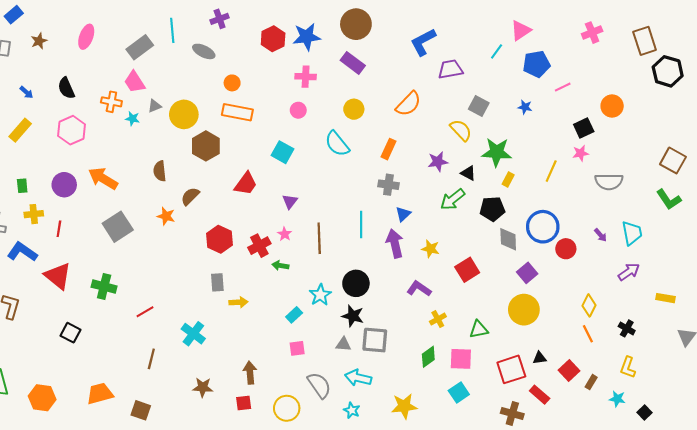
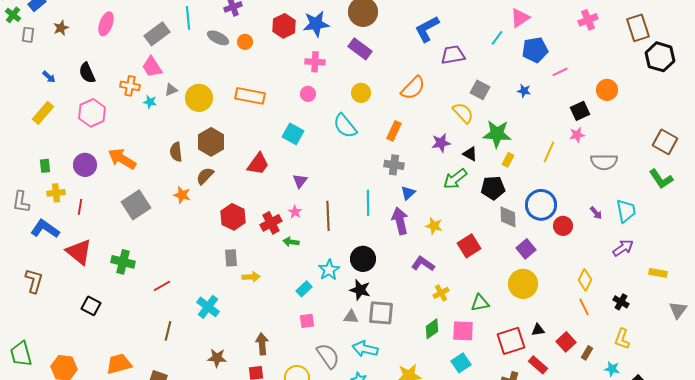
orange circle: (232, 83) -> (245, 42), moved
brown hexagon: (206, 146) -> (211, 142), moved

